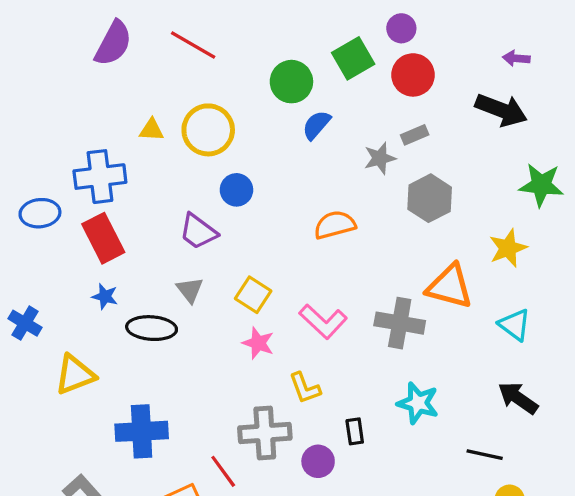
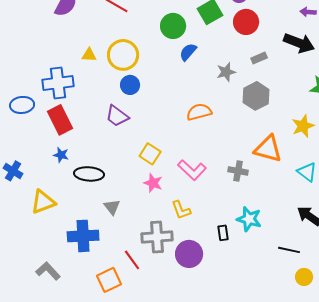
gray rectangle: (415, 135) -> (259, 58), moved
blue circle: (236, 190) -> (130, 85), moved
gray triangle: (190, 290) -> (112, 207), moved
gray cross: (400, 323) -> (238, 171), size x0.7
black rectangle: (355, 431) -> (223, 233), moved
purple circle: (318, 461) -> (189, 254), size x1.4

